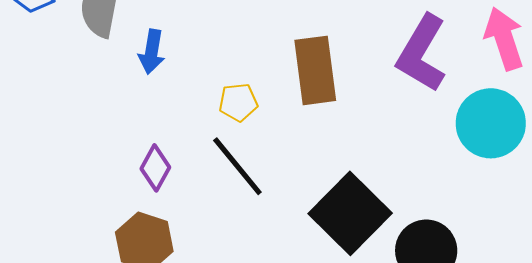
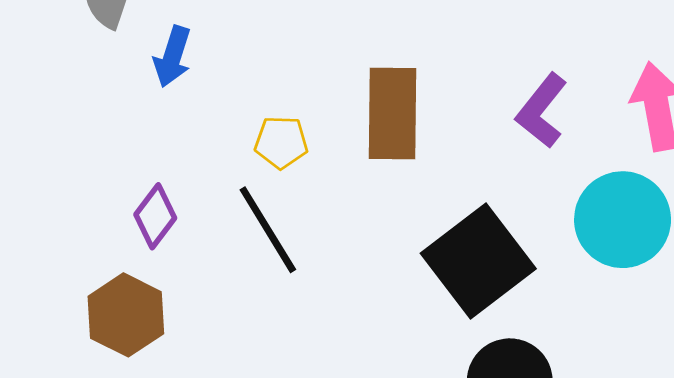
purple L-shape: (422, 53) -> (542, 111), size x0.7
black square: (350, 213) -> (478, 261), moved

